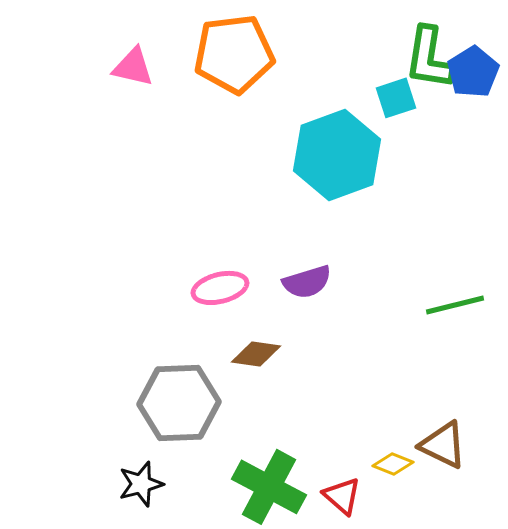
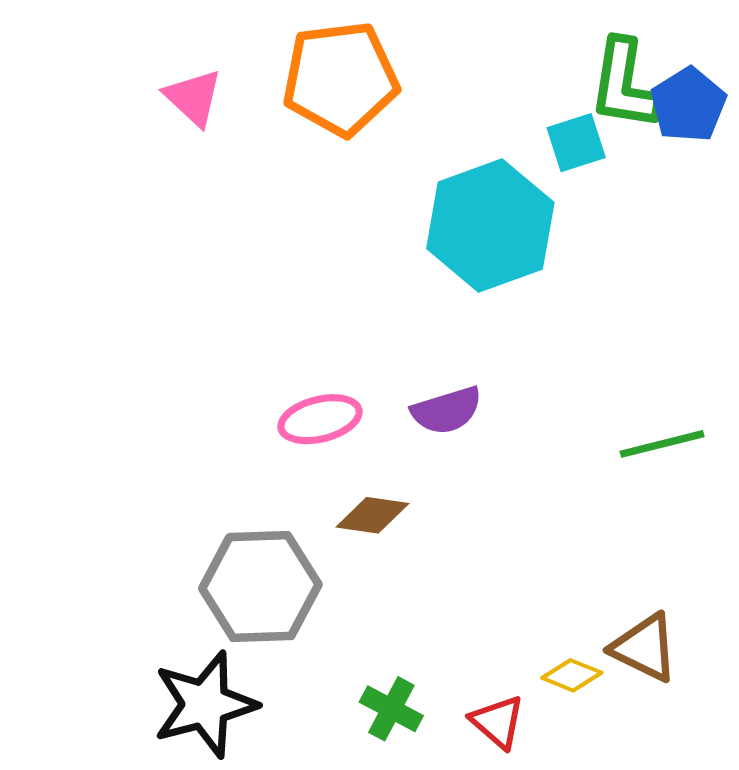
pink triangle: (133, 67) -> (193, 98), turned 30
black star: (141, 484) -> (205, 704), size x1.6
green cross: (269, 487) -> (391, 709), size x0.6

